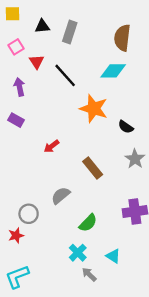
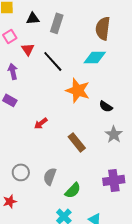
gray semicircle: (61, 195) -> (50, 176), moved, turned -30
gray circle: (29, 214) -> (21, 172), moved

